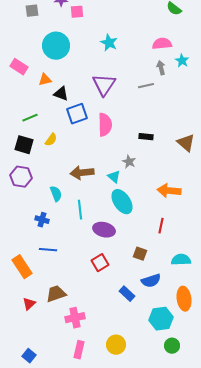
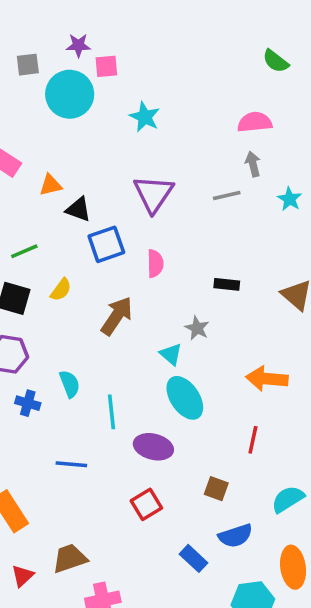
cyan star: (109, 43) -> (145, 117), moved
cyan circle: (56, 46) -> (70, 94), moved
cyan star: (182, 61) -> (290, 199), moved
pink semicircle: (105, 125) -> (155, 264), size x0.7
brown arrow: (82, 173) -> (117, 316), moved, turned 130
blue cross: (42, 220) -> (28, 403), moved
blue line: (48, 250) -> (71, 464), moved
cyan semicircle: (181, 260) -> (288, 499), turned -30

